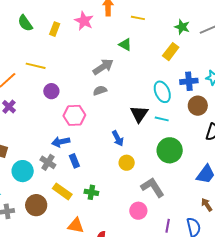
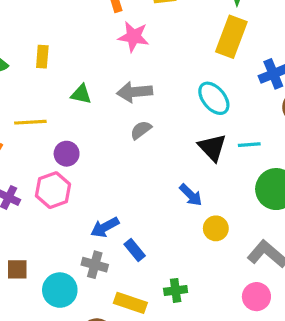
pink star: (84, 21) -> (134, 37), moved
green triangle: (125, 45) -> (81, 94), moved
yellow rectangle: (171, 52) -> (231, 37), size x1.4
gray arrow: (103, 67) -> (135, 92), turned -135
cyan ellipse: (162, 92) -> (214, 98), moved
pink hexagon: (74, 115) -> (53, 190), moved

